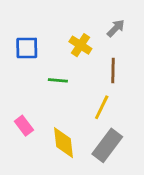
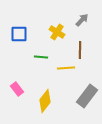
yellow line: (102, 107) -> (66, 68), moved, turned 60
yellow diamond: (64, 143) -> (45, 101), turned 45
gray rectangle: (107, 145) -> (87, 96), moved

